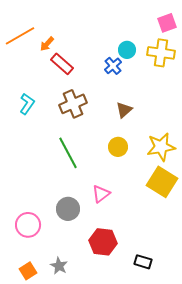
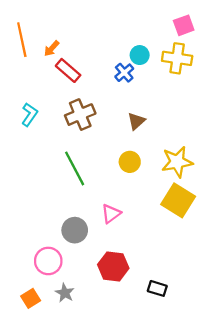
orange line: (20, 36) -> (22, 40), turned -72
pink circle: (28, 225) -> (48, 261), moved

